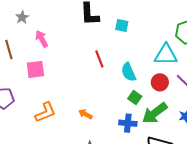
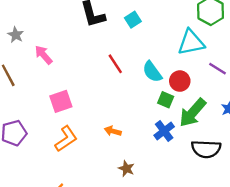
cyan square: (122, 26) -> (133, 20), turned -32
pink square: (35, 69) -> (61, 101), moved
red circle: (160, 82) -> (180, 81), moved
blue cross: (128, 123) -> (164, 131), turned -30

